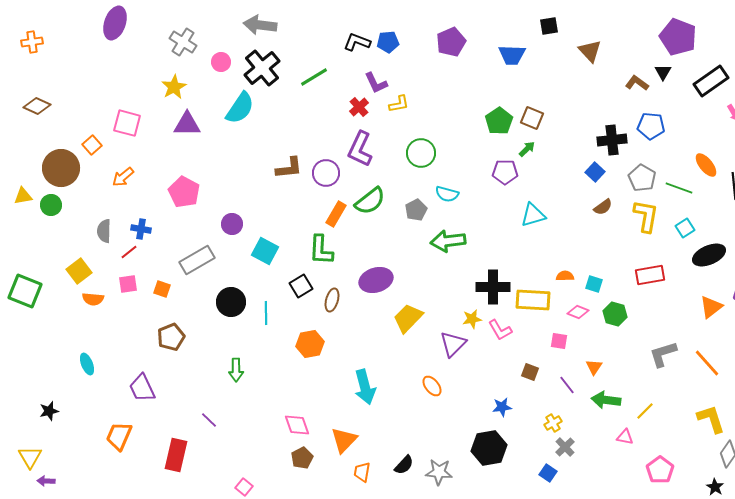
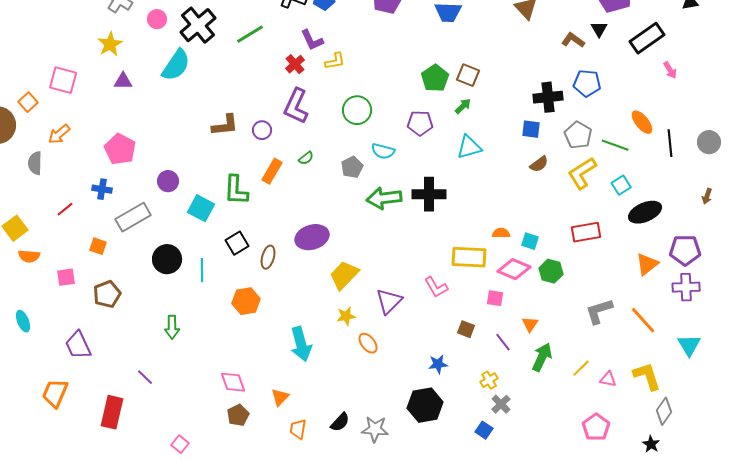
purple triangle: (187, 124) -> (123, 81), size x0.7
purple pentagon: (505, 172) -> (420, 123), moved
blue square: (595, 172) -> (531, 129), turned -36
purple circle: (326, 173) -> (262, 130), size x0.7
green semicircle: (370, 201) -> (306, 158), size x0.5
cyan triangle: (533, 215) -> (469, 147), moved
yellow L-shape: (646, 216) -> (582, 173), turned -132
blue cross: (141, 229) -> (102, 189), moved
gray semicircle: (104, 231) -> (35, 163), moved
green L-shape: (321, 250) -> (236, 190), moved
pink square: (128, 284) -> (66, 277), moved
black cross: (493, 287) -> (429, 194), moved
pink diamond: (578, 312) -> (514, 269), size x1.5
yellow star: (472, 319) -> (346, 316), moved
green arrow: (606, 400) -> (542, 357), turned 108
pink triangle: (625, 437) -> (608, 379), moved
orange triangle: (344, 440) -> (280, 397), size x0.7

